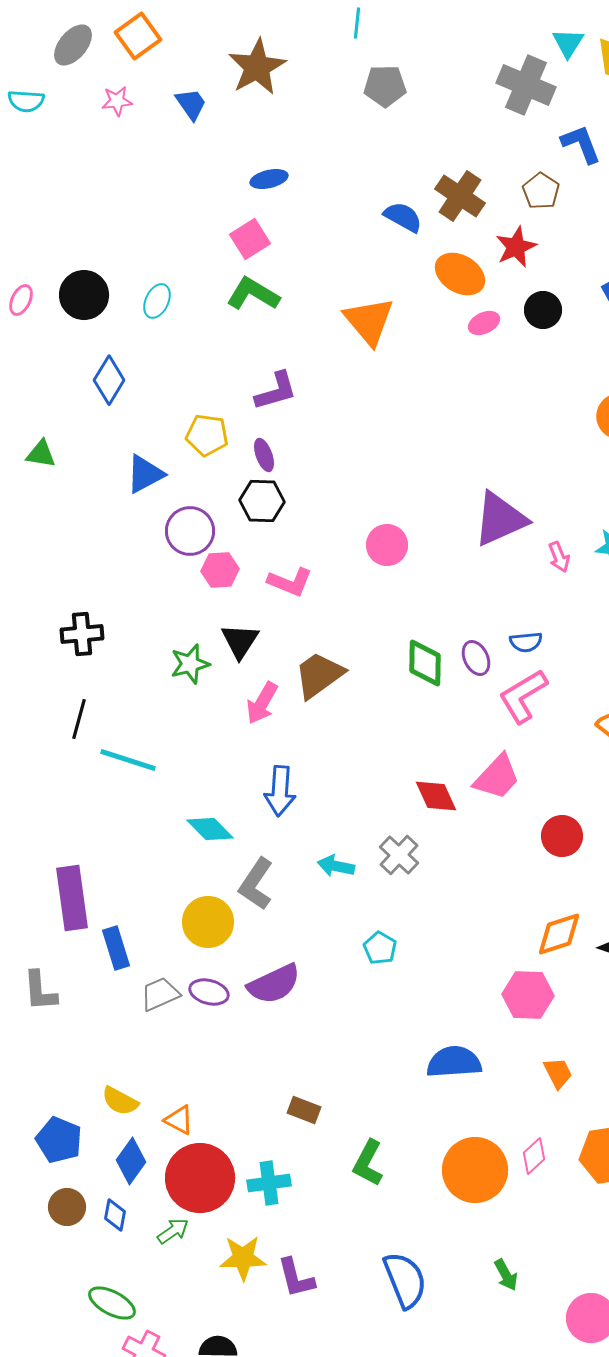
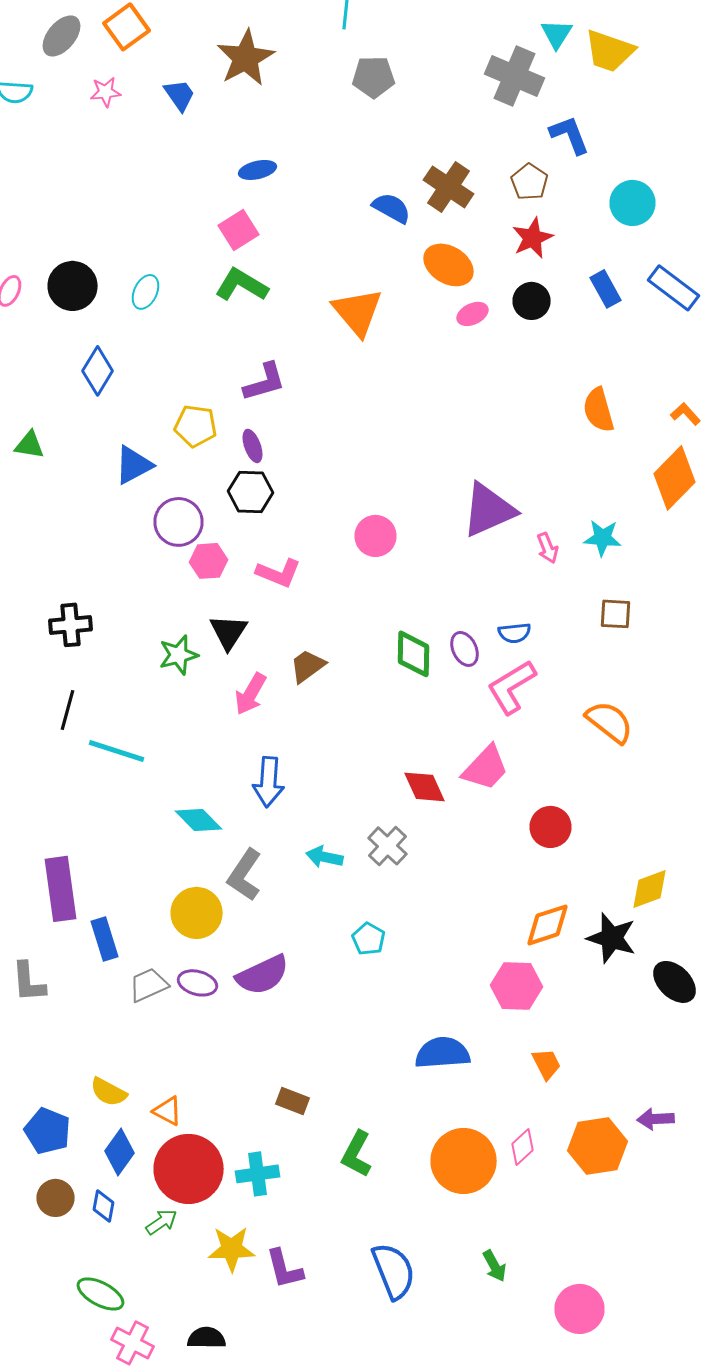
red star: (516, 247) -> (532, 238), moved
brown trapezoid: (319, 675) -> (308, 666), size x0.7

